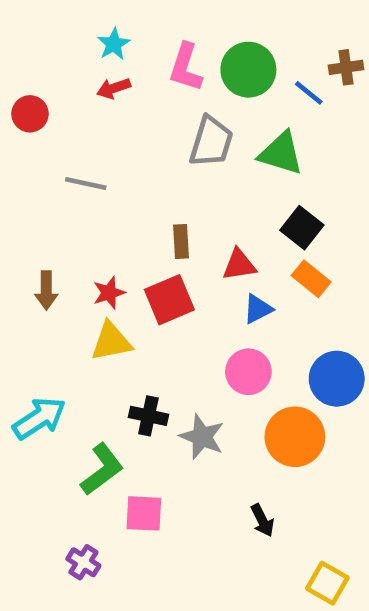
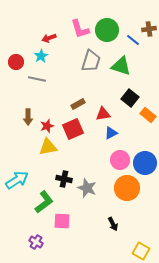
cyan star: (114, 44) -> (41, 56), moved
pink L-shape: (186, 67) -> (80, 29), turned -35
red circle: (30, 114) -> (16, 62), moved
brown rectangle: (181, 242) -> (78, 104), turned 64
orange rectangle: (311, 279) -> (148, 115), moved
brown arrow: (46, 290) -> (28, 117), moved
pink circle: (248, 372) -> (120, 160), moved

